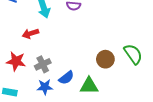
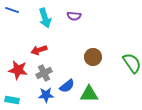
red arrow: (30, 34) -> (39, 50), moved
brown circle: (105, 59) -> (93, 57), moved

